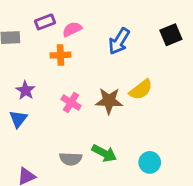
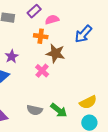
purple rectangle: (45, 22) -> (34, 11), turned -32
yellow semicircle: (141, 90) -> (88, 102), moved
brown star: (109, 101) -> (55, 53), moved

